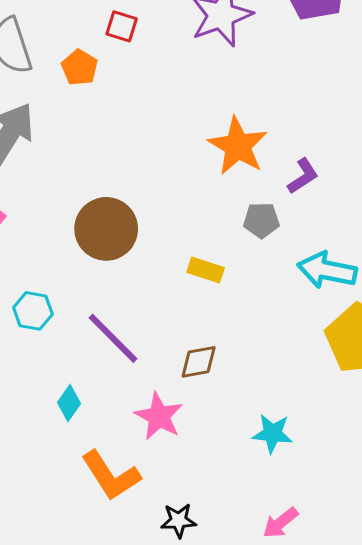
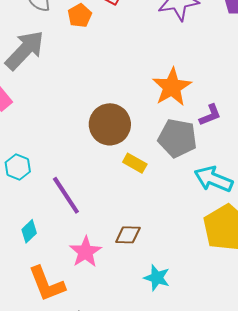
gray pentagon: (261, 220) -> (178, 138), size x1.6
brown circle: (106, 229) -> (110, 124), moved
brown diamond: (199, 362) -> (128, 235), moved

